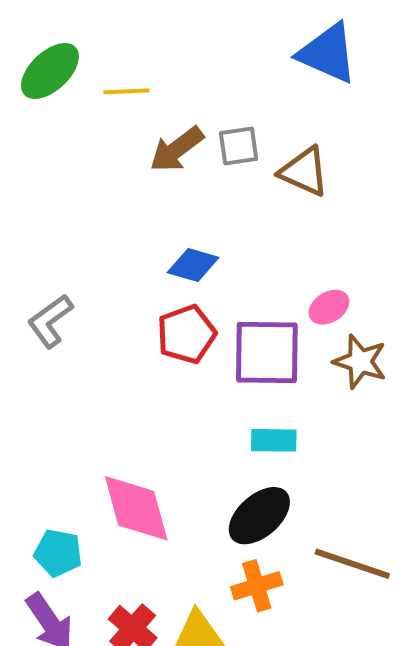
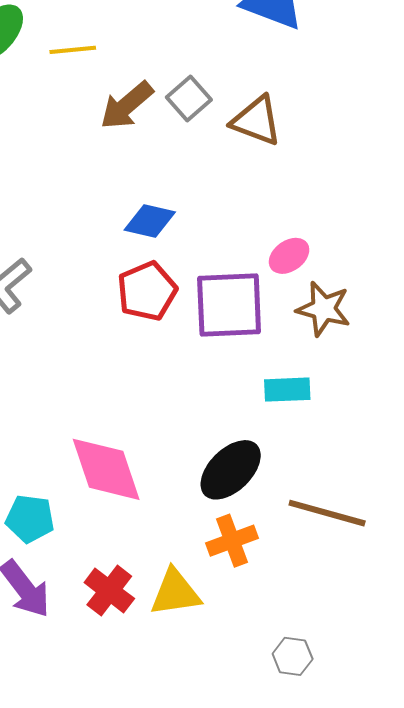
gray square: (239, 146) -> (189, 99), turned -30
cyan rectangle: (274, 440) -> (287, 390), moved

